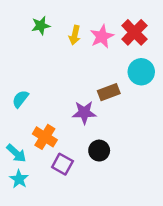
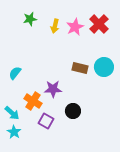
cyan circle: (141, 72) -> (104, 67), moved
brown rectangle: (109, 92) -> (80, 68), turned 35
purple star: (84, 113) -> (53, 89), moved

